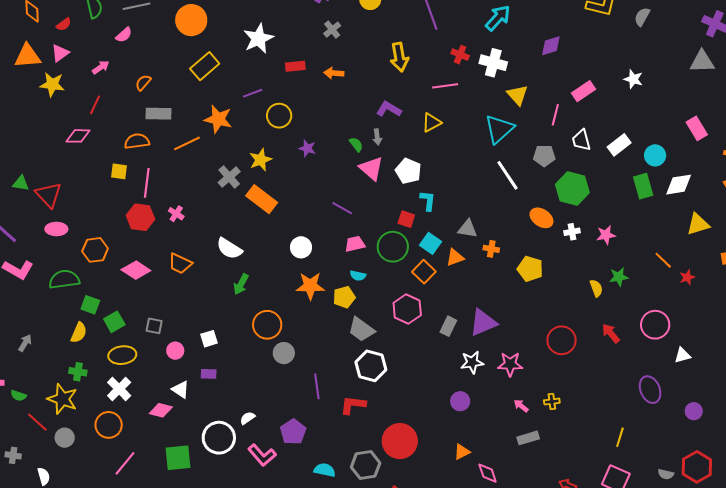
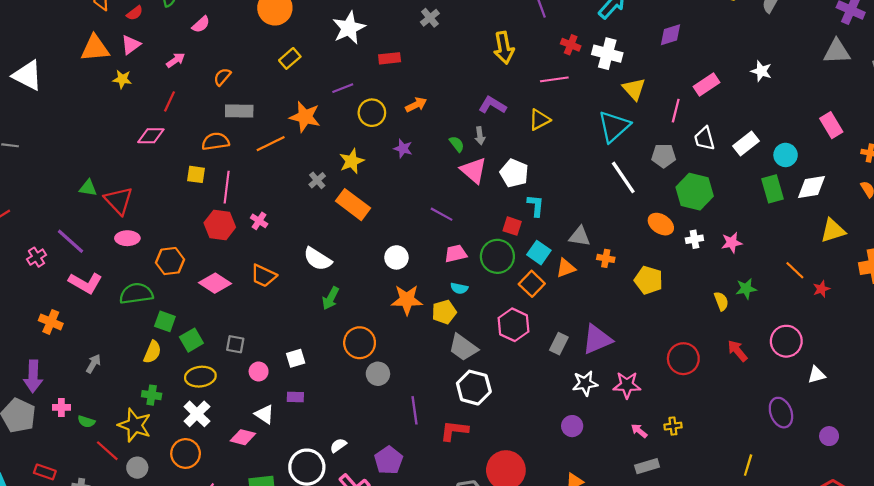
yellow rectangle: (205, 66) -> (290, 58), size x0.7
orange arrow: (334, 73) -> (416, 105), moved, turned 150
yellow star: (52, 84) -> (122, 79), size x0.7
gray cross: (229, 177) -> (317, 180), size x0.7

